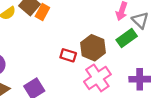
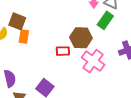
orange rectangle: (42, 12) -> (24, 36), moved

